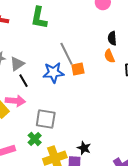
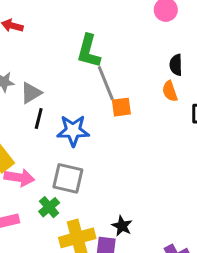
green L-shape: (39, 18) -> (89, 51), moved
blue star: (53, 73) -> (73, 131), moved
black line: (23, 81) -> (39, 119), turned 40
pink arrow: (15, 101) -> (19, 178), moved

